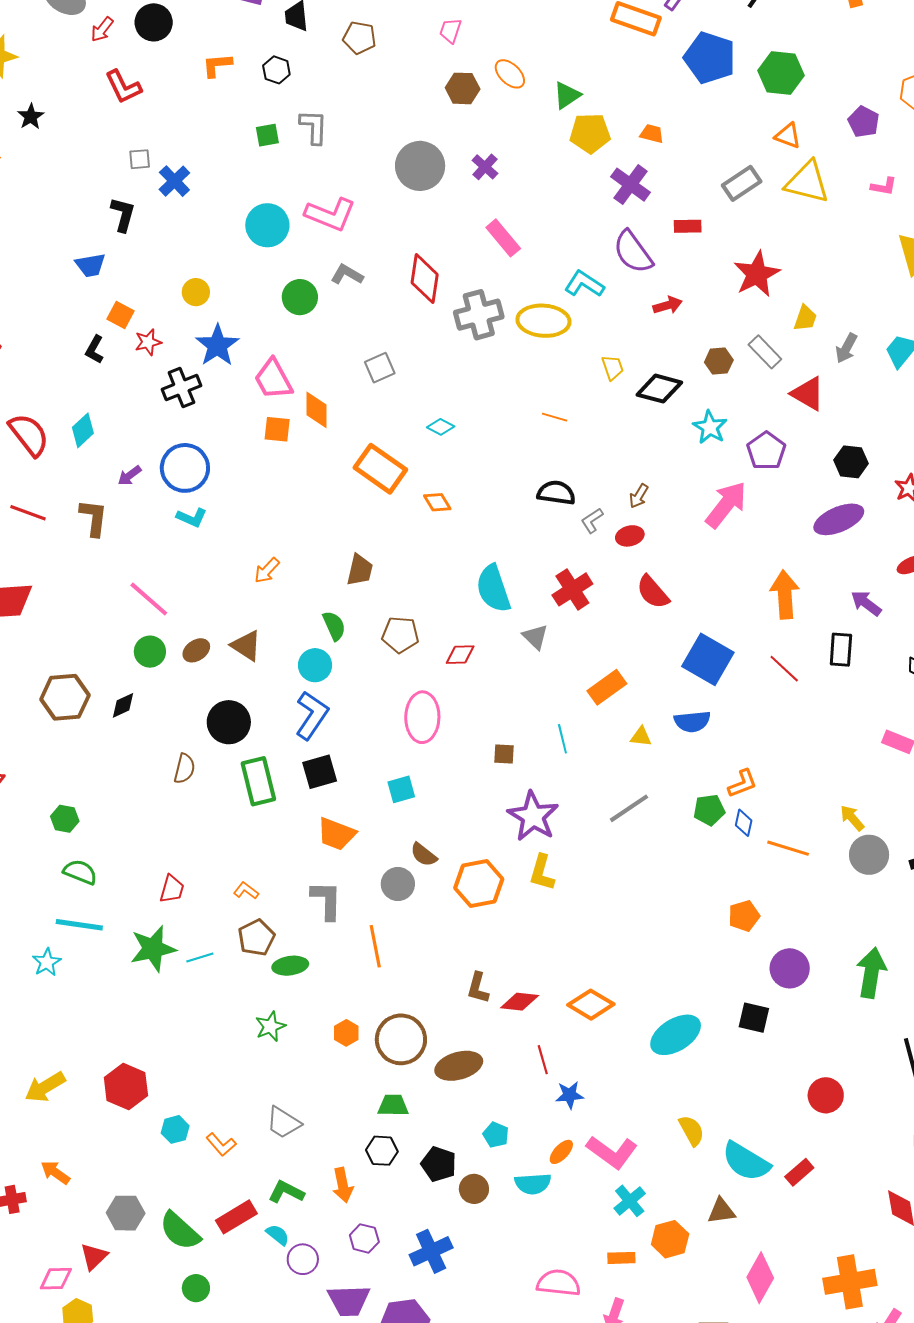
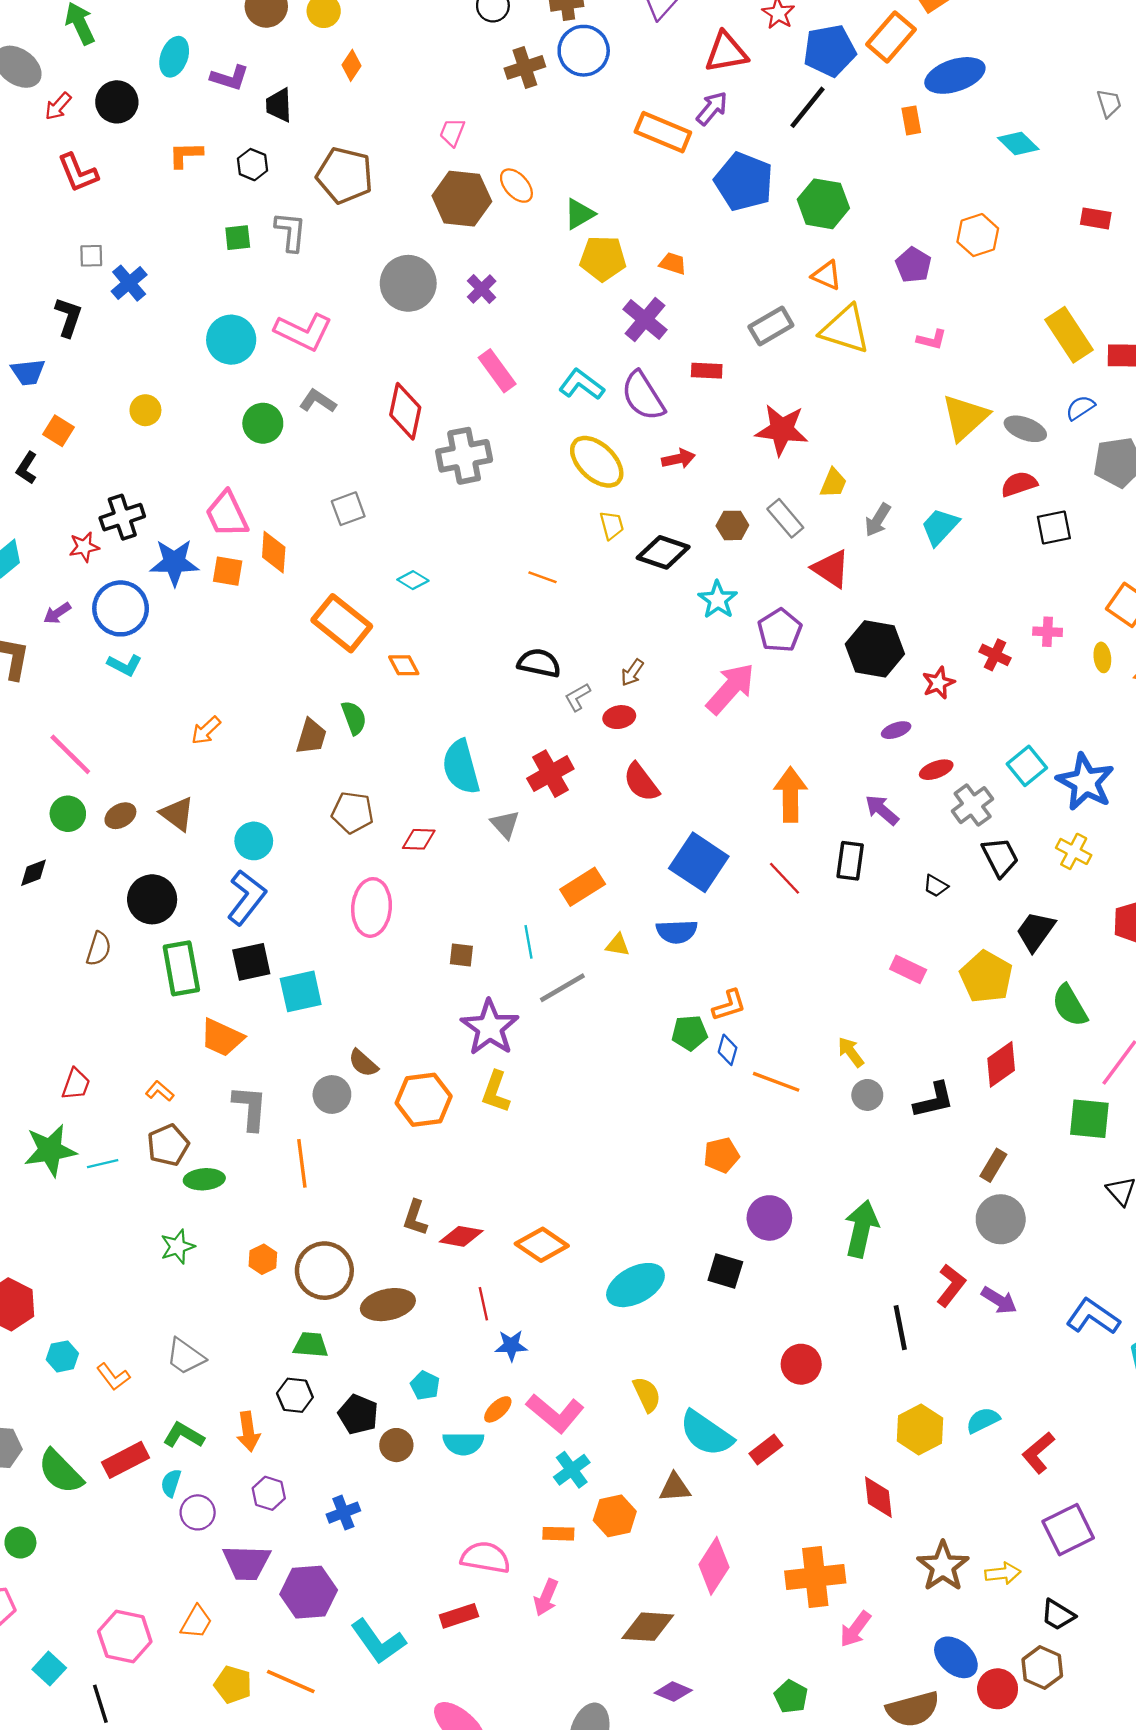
brown pentagon: (359, 38) -> (345, 175), moved, size x1.5
brown hexagon: (463, 88) -> (462, 199), size x1.5
red star: (757, 274) -> (782, 430), turned 30
cyan L-shape: (584, 284) -> (582, 385), moved
yellow ellipse: (543, 321) -> (597, 462), moved, turned 36
red star: (148, 342) -> (84, 547), moved
blue star: (217, 345) -> (174, 562), moved, turned 30
black hexagon: (851, 462) -> (875, 649), size x1.5
purple ellipse: (839, 519) -> (896, 730), moved, size x0.5
green semicircle: (334, 626) -> (354, 718), moved
cyan square: (401, 789) -> (301, 991), moved, size x1.4
gray line: (629, 808) -> (562, 988), moved
orange trapezoid: (336, 834) -> (222, 1038), moved
gray circle: (869, 855) -> (867, 1095), size x0.7
cyan semicircle: (278, 1235) -> (171, 1483), turned -115
blue cross: (431, 1251) -> (343, 1513), size x0.7
green circle: (196, 1288) -> (20, 1543), moved

